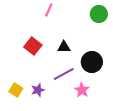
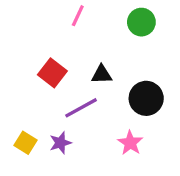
green circle: (99, 14) -> (141, 22), moved
purple line: (64, 74) -> (81, 108), moved

